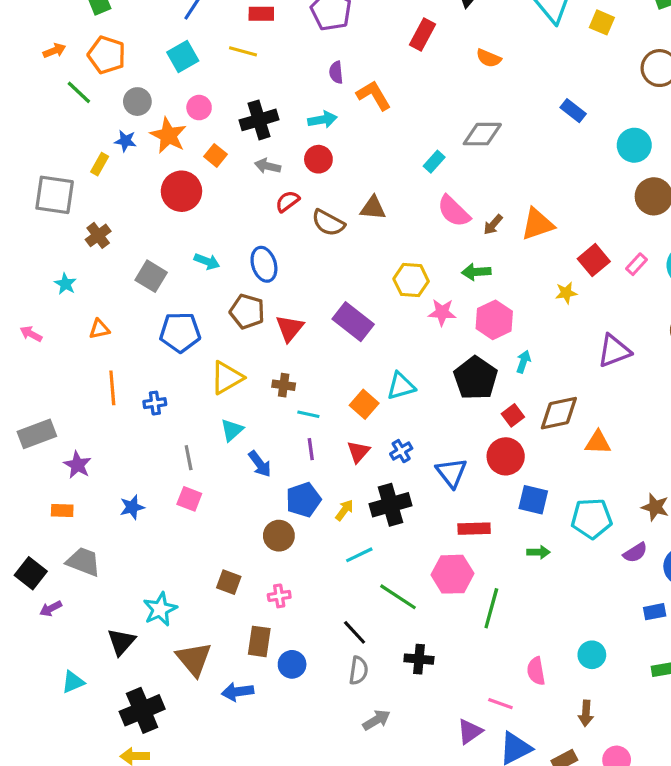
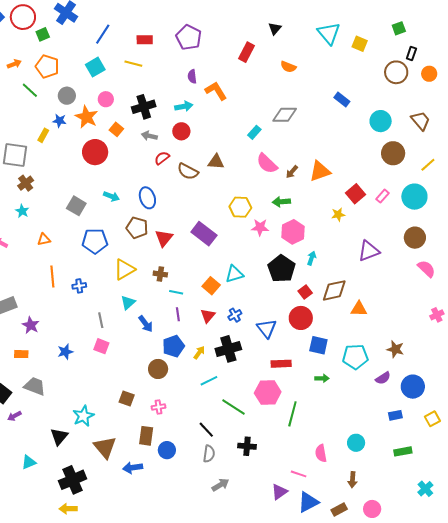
brown cross: (98, 235) -> (26, 183), moved

